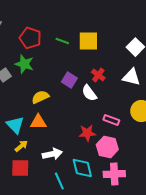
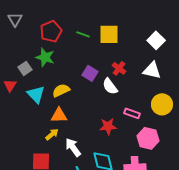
red pentagon: (30, 38) -> (51, 31), turned 30
cyan triangle: (15, 125) -> (36, 94), moved
yellow arrow: (21, 146) -> (52, 134), moved
pink hexagon: (107, 147) -> (148, 138), moved
white arrow: (52, 154) -> (73, 147), turned -114

